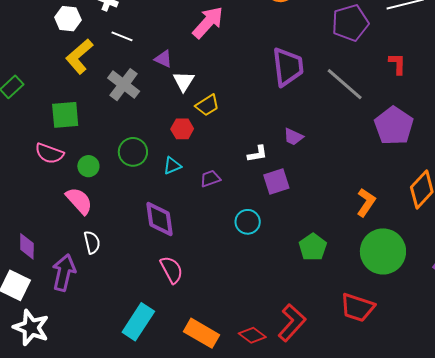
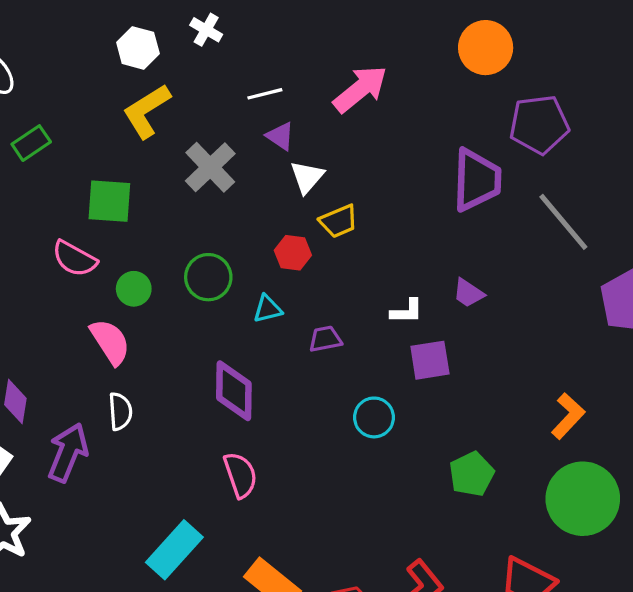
purple pentagon: (350, 23) -> (539, 124), moved
white line: (122, 36) -> (265, 94), moved, turned -45

